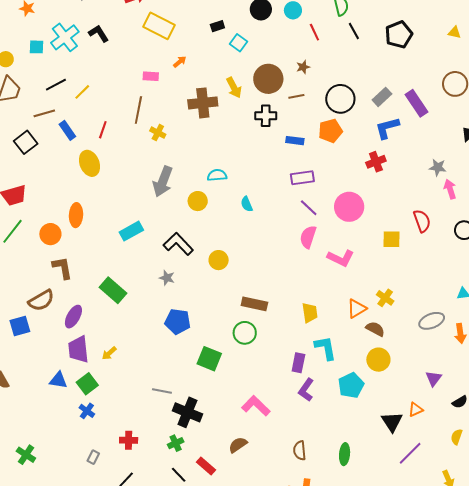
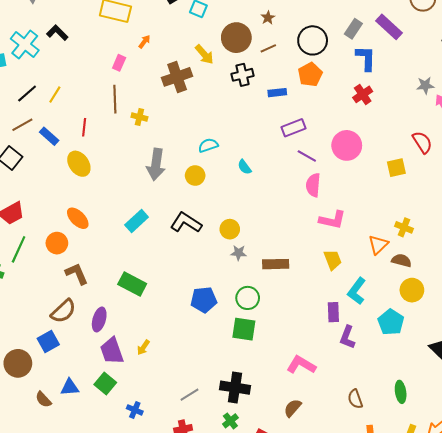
pink rectangle: (151, 76) -> (119, 63), turned -56
blue L-shape: (387, 128) -> (366, 58), turned 120
orange ellipse: (76, 215) -> (78, 218), turned -35
pink L-shape: (341, 258) -> (332, 220), moved
gray star: (167, 278) -> (239, 253), moved
green circle: (245, 333) -> (248, 298), moved
cyan L-shape: (325, 348) -> (357, 291), turned -120
blue triangle: (58, 380) -> (70, 387), moved
green square: (87, 384) -> (105, 383), moved
gray line: (162, 391) -> (190, 395), moved, turned -30

